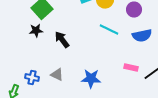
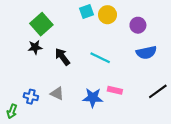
cyan line: (109, 30) -> (100, 58), moved
pink rectangle: (131, 68) -> (115, 90), moved

